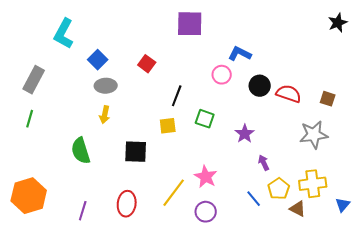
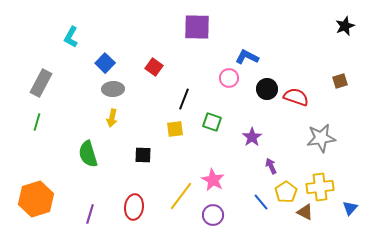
cyan L-shape: (64, 34) -> (71, 37), size x0.7
brown square: (328, 99) -> (340, 81), moved, turned -35
black square: (136, 152) -> (143, 155), size x0.7

